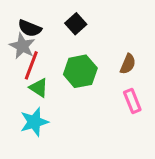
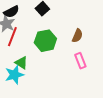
black semicircle: (30, 28) -> (11, 12), turned -49
green triangle: (39, 88) -> (21, 63), moved

